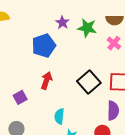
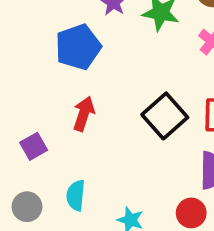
cyan semicircle: (59, 116) -> (76, 195), moved

